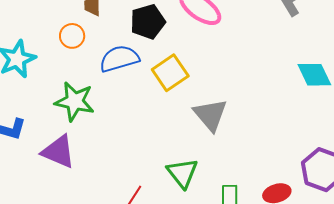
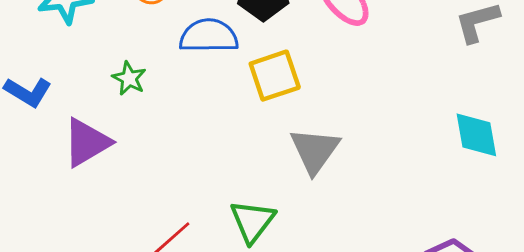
green star: (75, 101) -> (129, 78), size x0.6
purple triangle: (58, 152) -> (87, 143), turned 51

